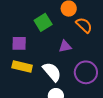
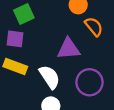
green square: (43, 22) -> (24, 14), moved
purple triangle: (65, 46) -> (69, 49), size x1.5

